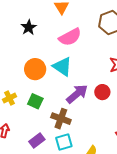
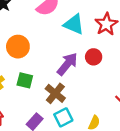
cyan triangle: (62, 66) -> (74, 24), moved
brown cross: (61, 119) -> (55, 93), turned 30

